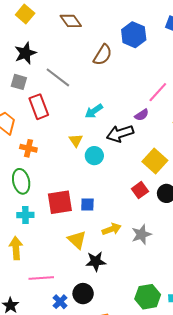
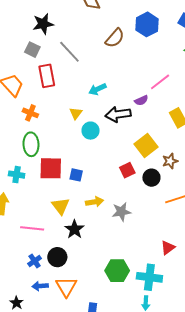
green ellipse: (21, 181) -> (31, 144), moved
black star: (96, 261) -> (74, 229), turned 30
pink line: (41, 278) -> (32, 228), moved

